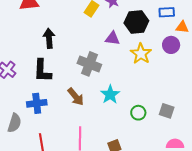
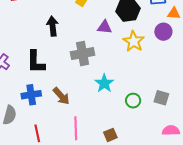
black arrow: (49, 38) -> (53, 26), moved
gray cross: (89, 64) -> (83, 54), turned -30
brown arrow: (76, 97) -> (61, 96), moved

